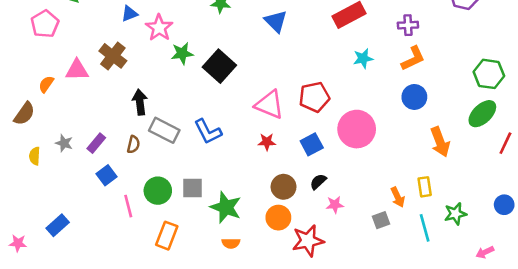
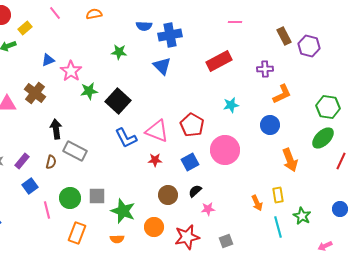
cyan star: (363, 58) -> (231, 105), moved
orange L-shape: (413, 58) -> (282, 94), moved
red pentagon: (314, 97) -> (192, 125), turned -30
blue L-shape: (208, 132) -> (126, 138), moved
green star: (455, 214) -> (302, 216), turned -30
orange circle: (278, 218) -> (154, 227), moved
gray square: (381, 220) -> (226, 241), moved
orange semicircle: (231, 243) -> (117, 239), moved

